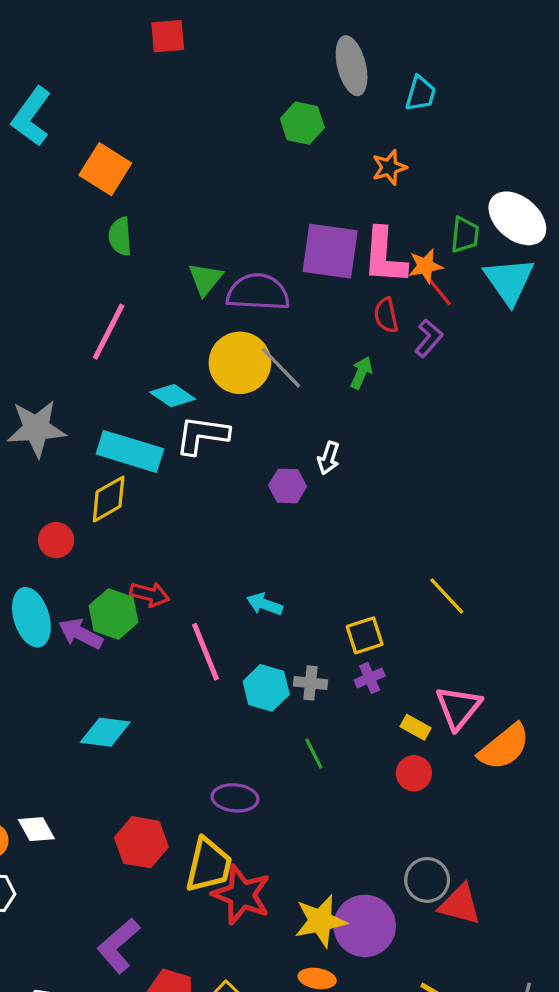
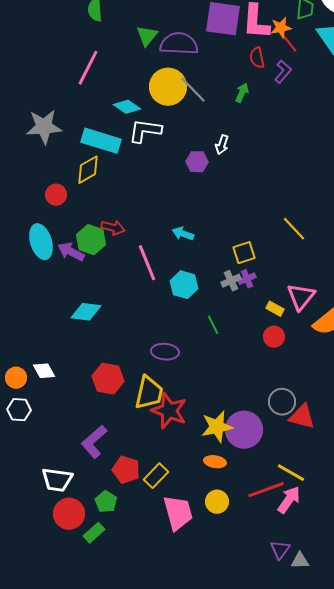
gray cross: (311, 683) -> (231, 281), moved, turned -30

